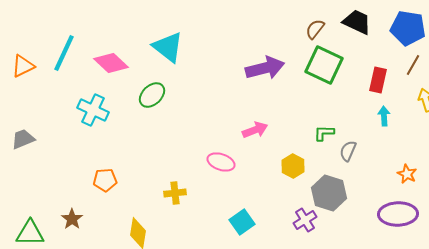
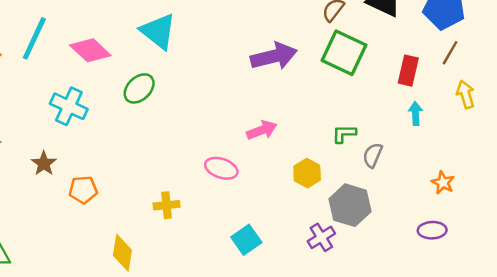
purple ellipse: (398, 214) -> (432, 230), size x0.6
brown star: (72, 219) -> (44, 164), moved

